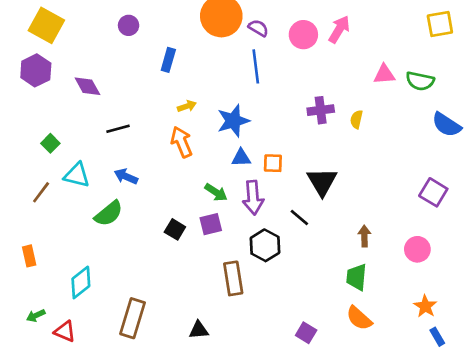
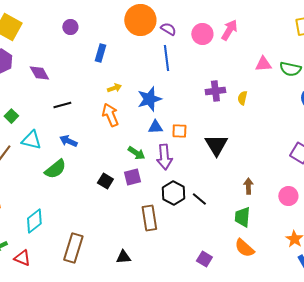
black line: (299, 217) -> (199, 199), moved

